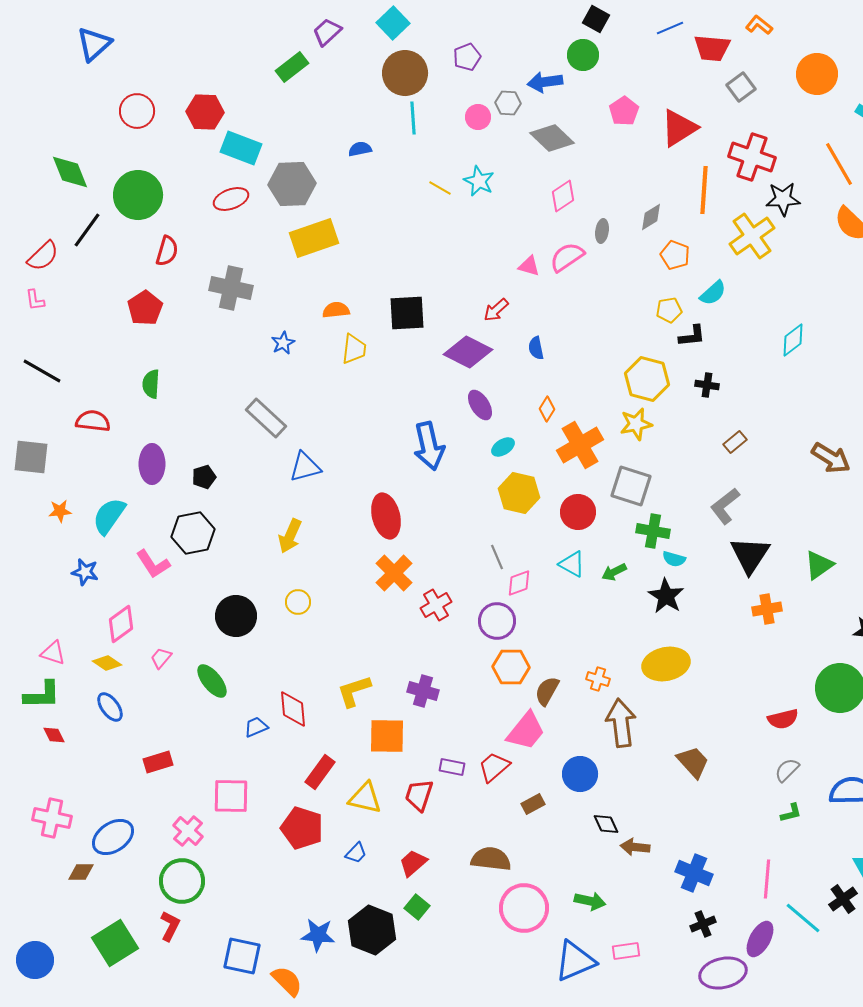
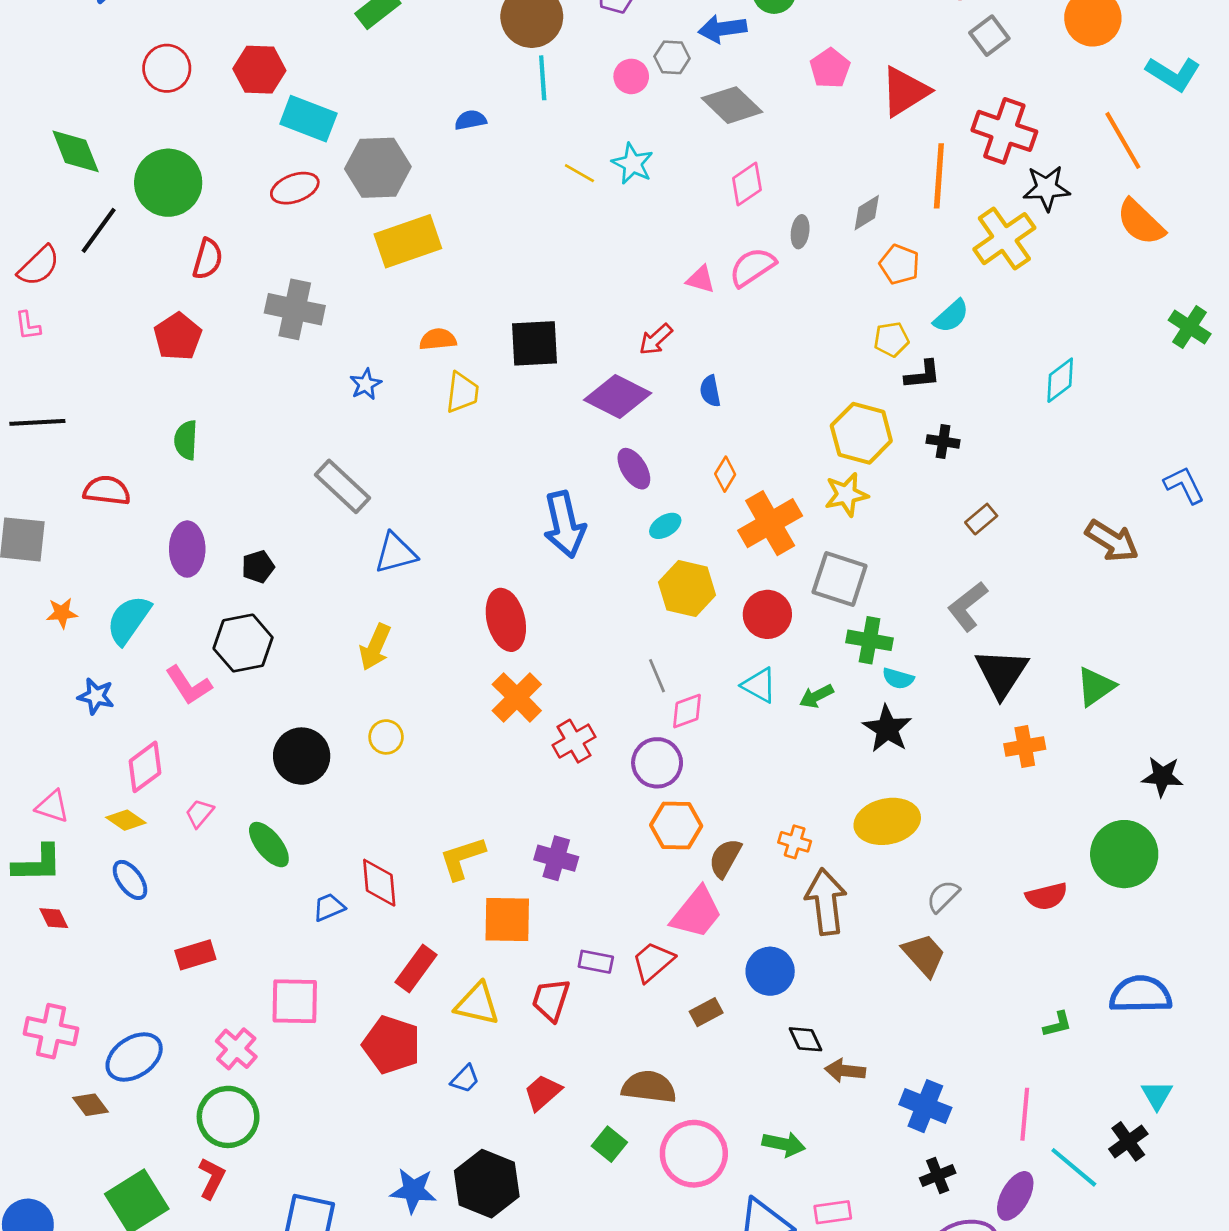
black line: (42, 371) -> (37, 422), turned -33
gray semicircle: (787, 770) -> (943, 896), moved
brown diamond: (81, 872) -> (91, 1105), turned 52
green square: (417, 907) -> (609, 1144), moved

